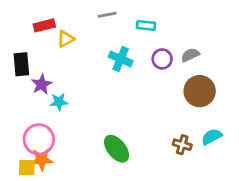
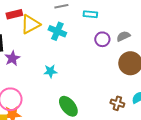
yellow triangle: (66, 39) -> (30, 24), size x1.5
cyan cross: (121, 59) -> (57, 31), moved
cyan star: (59, 102) -> (50, 71), moved

